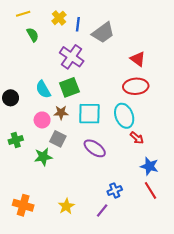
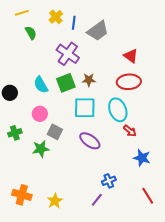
brown star: (61, 113) -> (89, 80), moved
red line: (150, 190) -> (148, 196), moved
yellow star: (66, 206) -> (55, 201), moved

